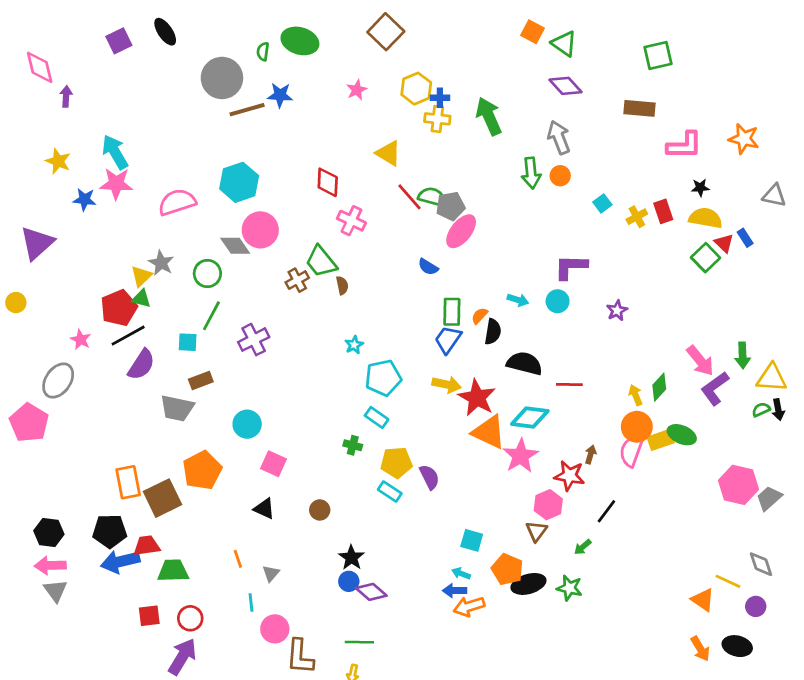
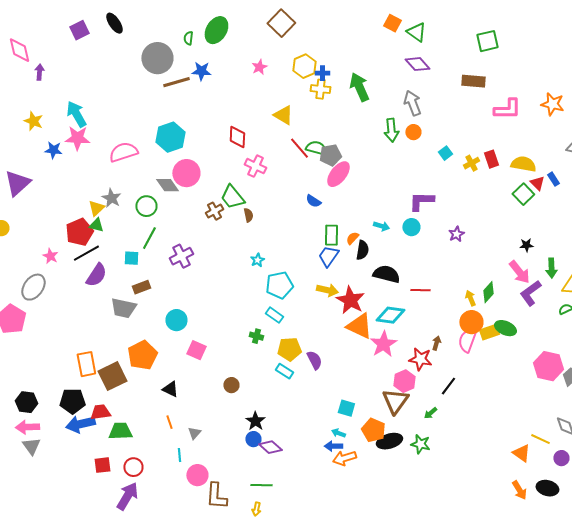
green ellipse: (300, 41) -> (216, 30), turned -76
black star: (700, 188) -> (526, 245), moved
black triangle: (264, 509) -> (170, 389), moved
brown triangle: (536, 531) -> (395, 401), size x1.6

